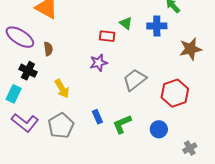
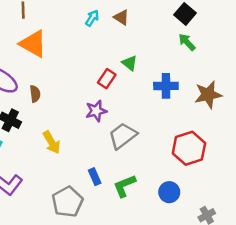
blue cross: (157, 26) -> (166, 86), moved
red rectangle: (107, 36) -> (107, 79), turned -63
gray trapezoid: (135, 80) -> (123, 136), moved
gray pentagon: (61, 126) -> (67, 202), moved

